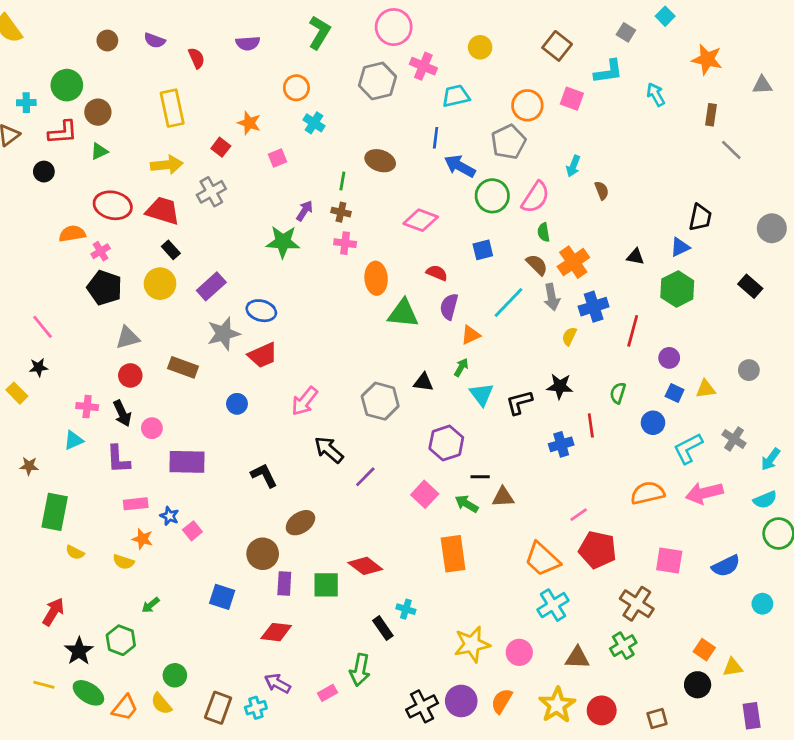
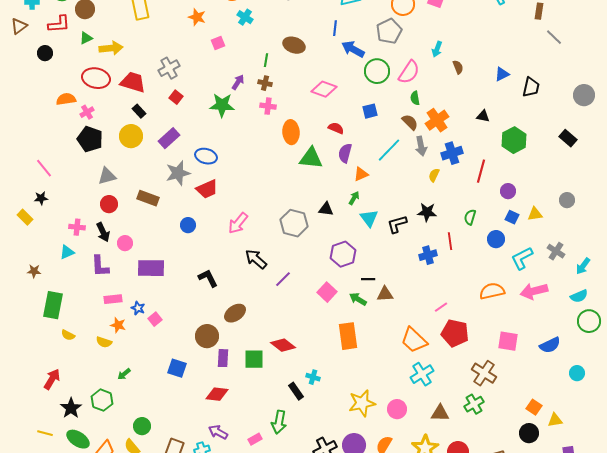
red square: (221, 147) -> (176, 97), moved
yellow arrow: (167, 165) -> (111, 48), moved
blue triangle: (680, 247) -> (502, 74), moved

